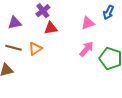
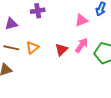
purple cross: (43, 11) -> (38, 11), turned 32
red triangle: (51, 28) -> (61, 50), moved, turned -32

